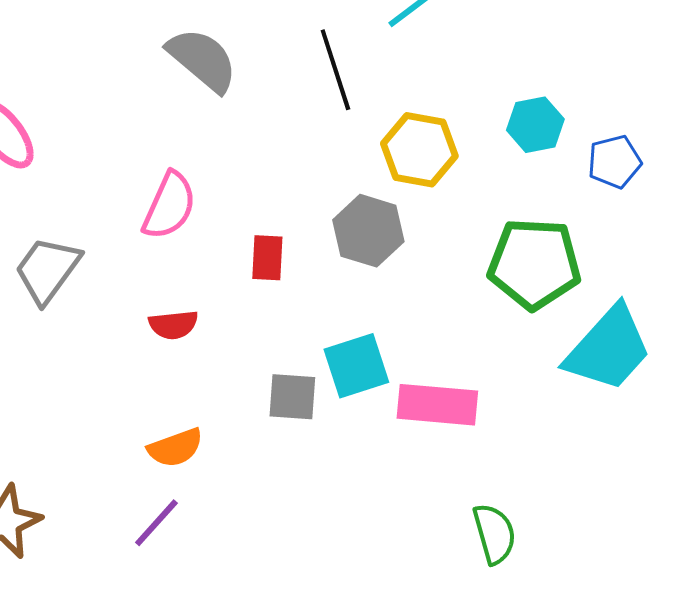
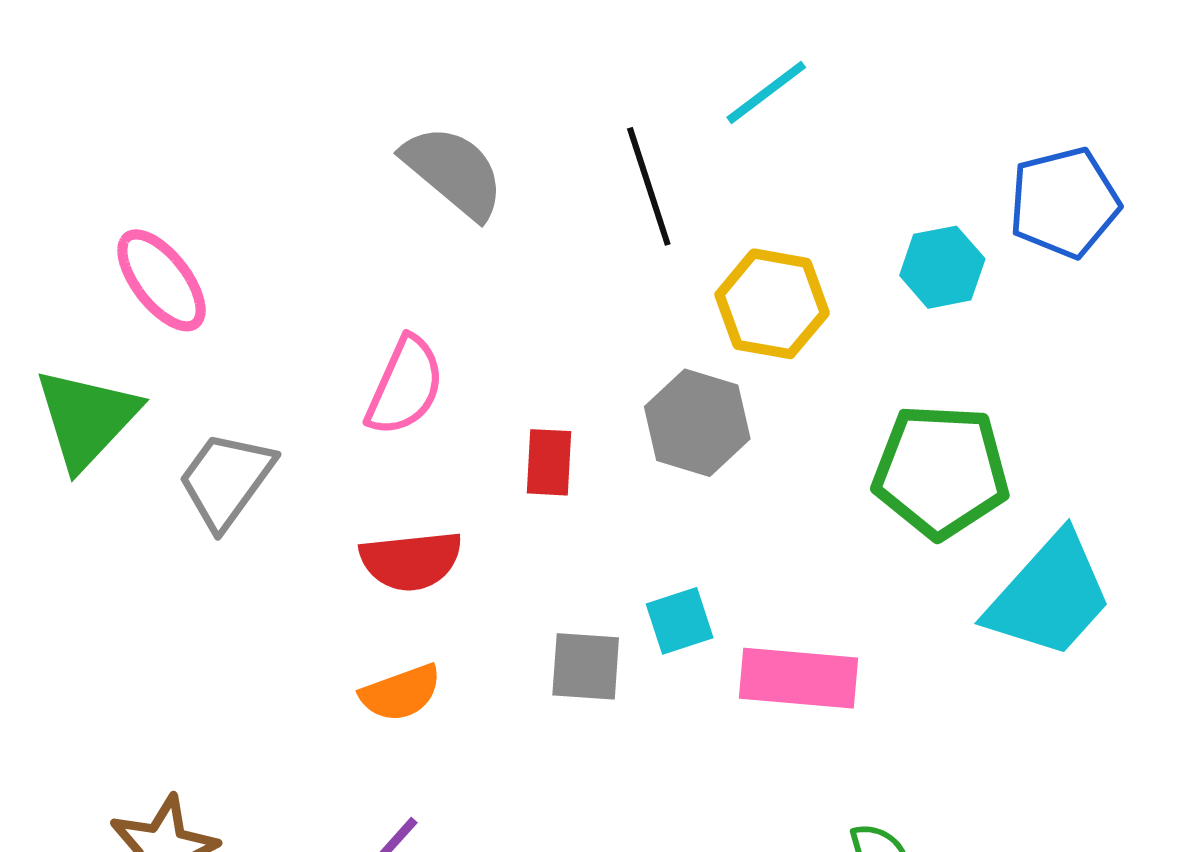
blue pentagon: (614, 162) -> (1064, 203), moved, size x1.4
red semicircle: (173, 325) -> (411, 561), size x1.4
cyan square: (356, 366) -> (680, 621), size x0.7
orange semicircle: (175, 448) -> (401, 693), moved

